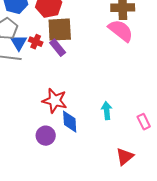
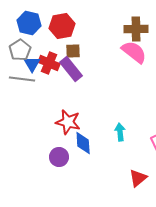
brown square: (60, 30) -> (73, 51), size x0.6
red cross: (36, 42) -> (49, 63), size x1.5
purple rectangle: (58, 48) -> (71, 69), size x1.4

